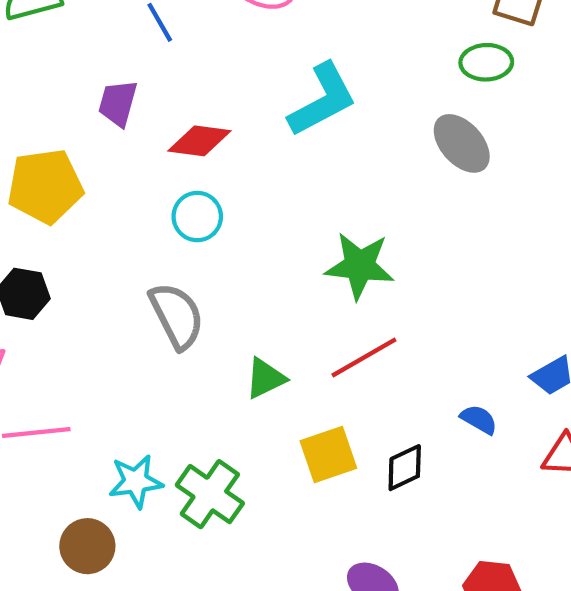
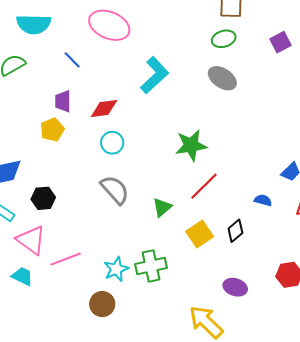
yellow pentagon: (45, 186) -> (52, 130), moved, size x0.7
green cross: (210, 494) -> (151, 266), turned -32

